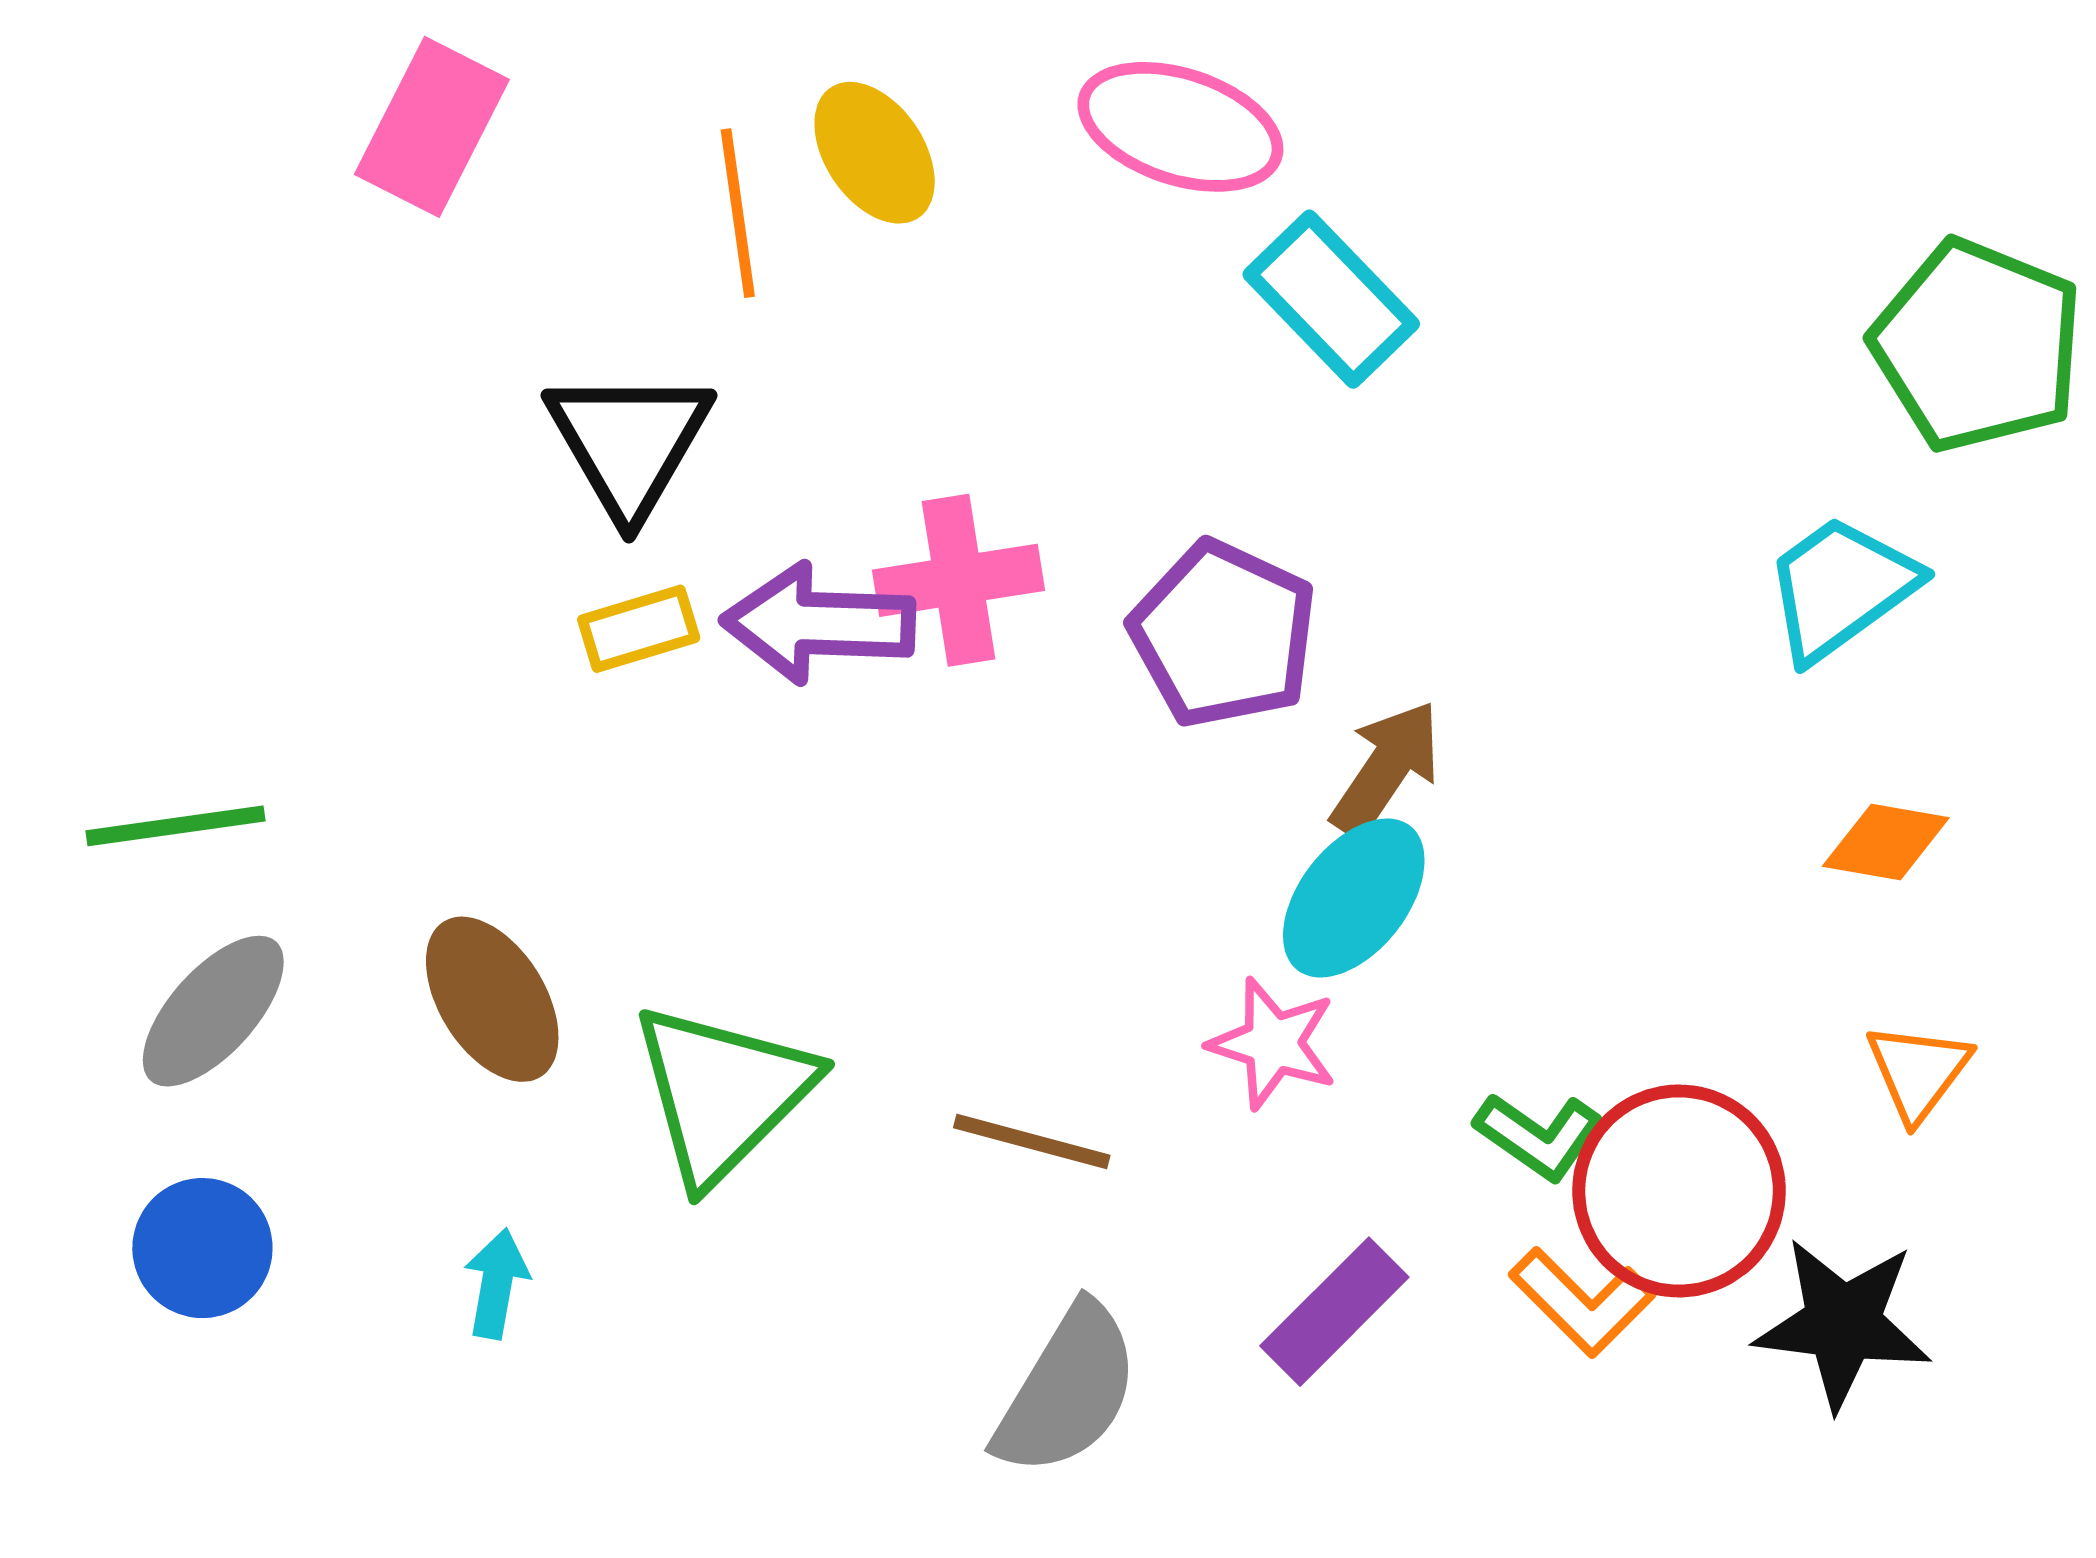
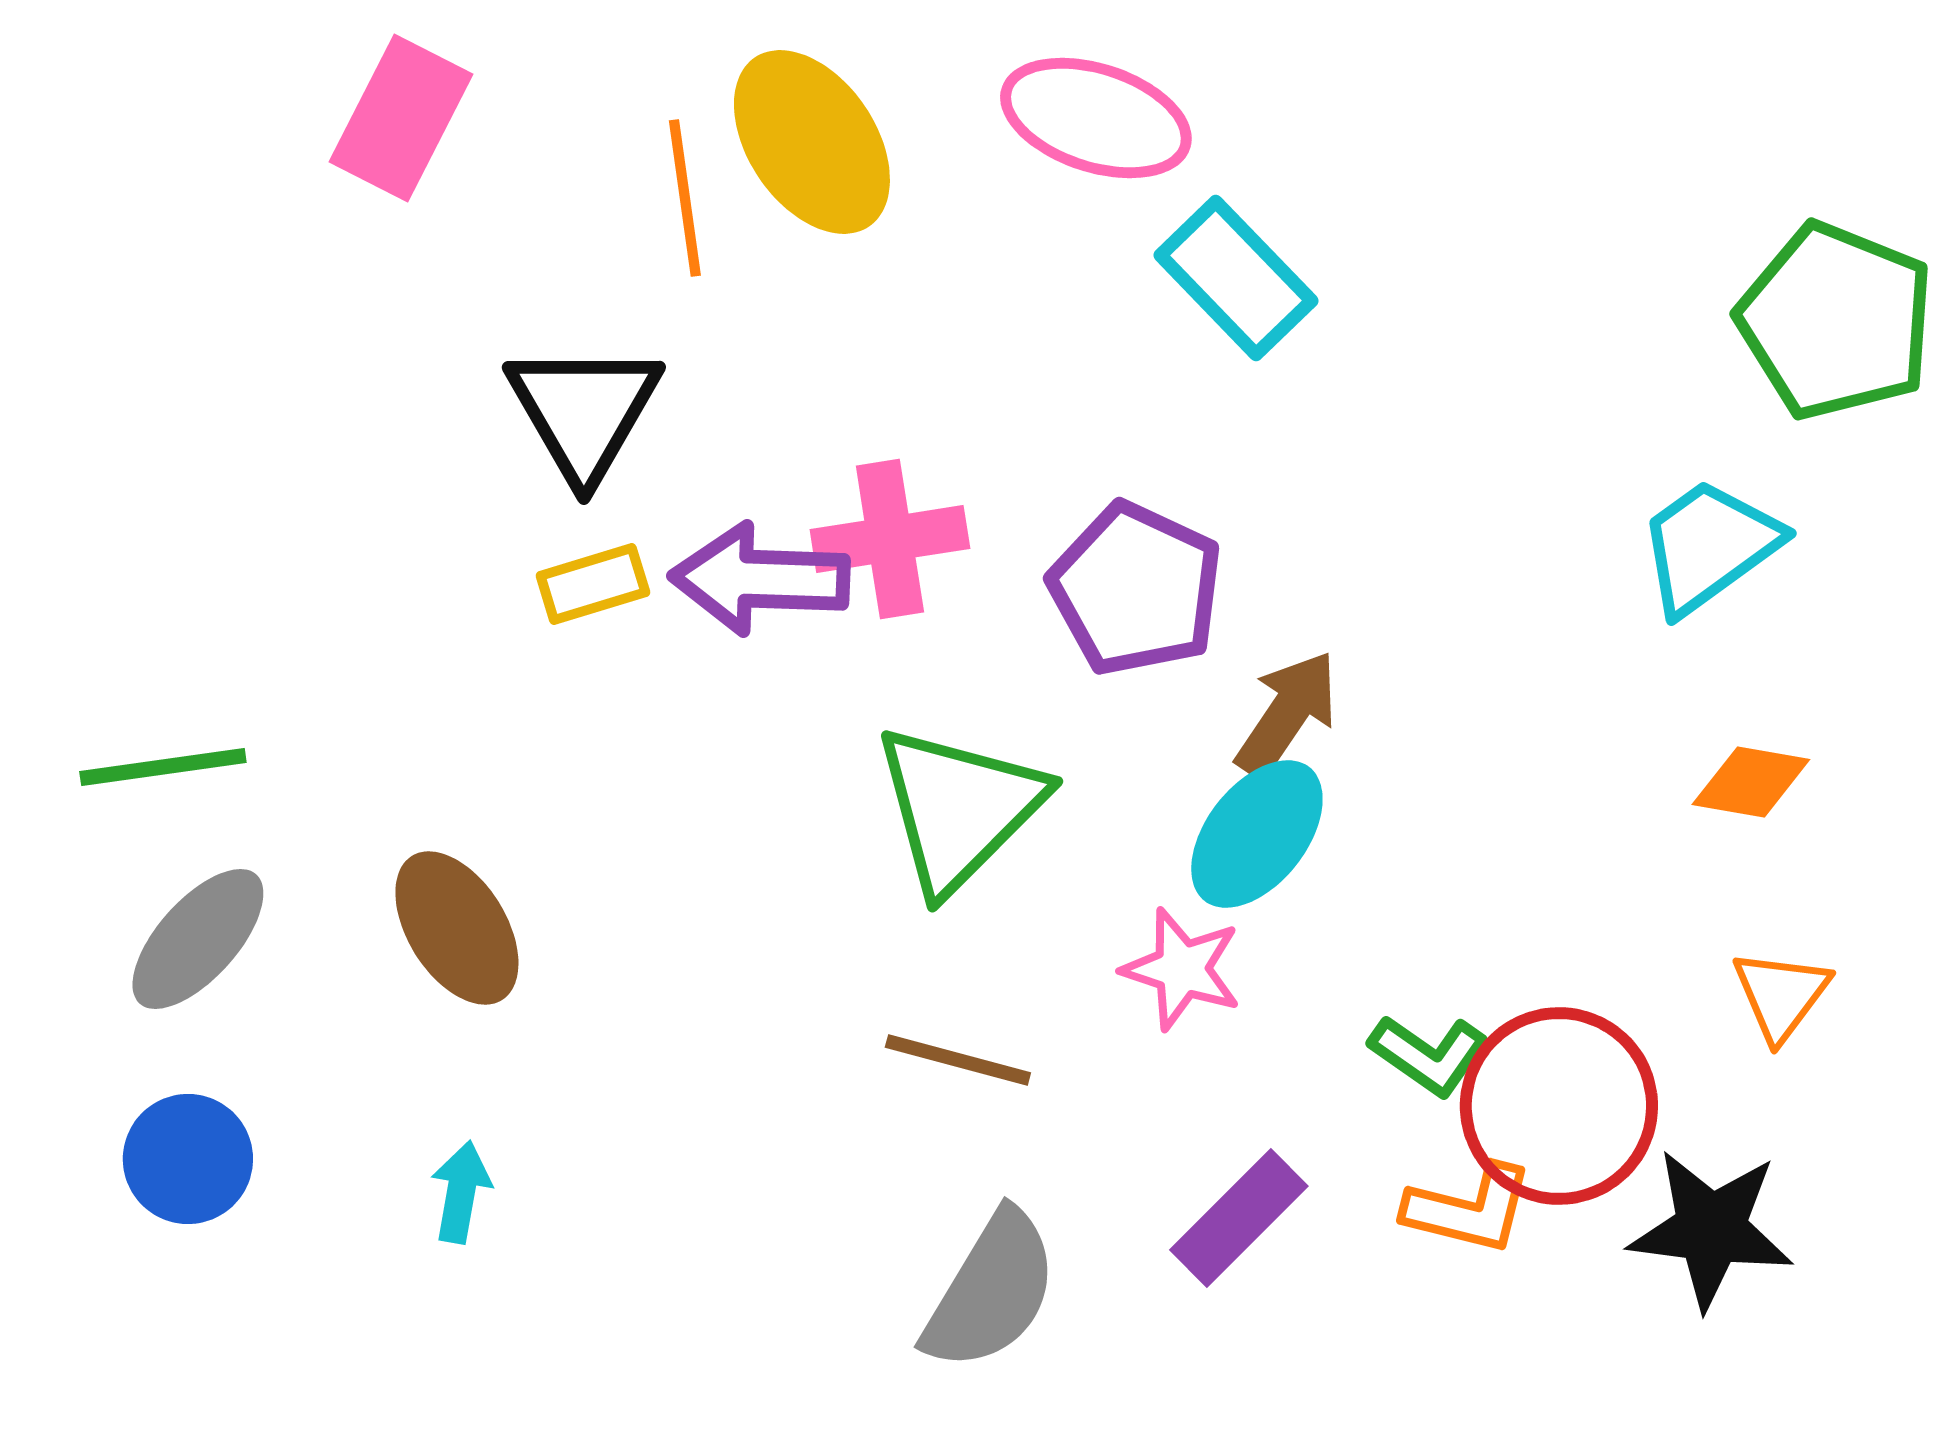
yellow ellipse: (875, 153) -> (812, 142), size x1.4
green triangle: (723, 1093) -> (959, 808), moved
orange L-shape: (1582, 1302) -> (1469, 1209), turned -31

